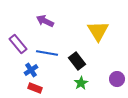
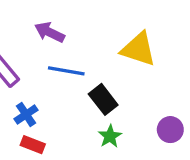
yellow triangle: (98, 31) -> (138, 49), turned -40
blue line: (47, 53) -> (66, 71), moved

